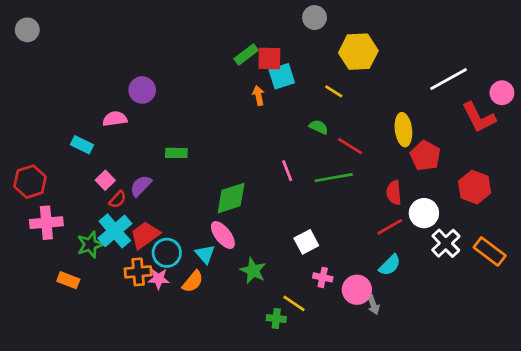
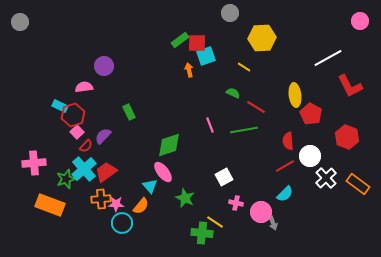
pink circle: (502, 93) -> (360, 21), moved
green rectangle: (176, 153) -> (129, 112), turned 63
red hexagon: (30, 182) -> (73, 115), moved
cyan circle: (167, 253) -> (122, 223), moved
orange rectangle: (68, 280) -> (50, 205), size x1.8
green cross: (276, 318) -> (202, 233), size x1.5

